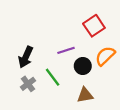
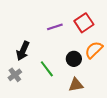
purple line: (66, 50) -> (55, 27), moved
gray cross: (28, 84) -> (15, 75), moved

